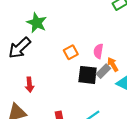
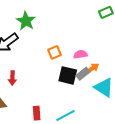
pink semicircle: (98, 51) -> (80, 54), turned 64
orange arrow: (113, 64) -> (92, 68), turned 80

